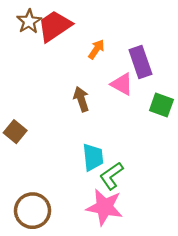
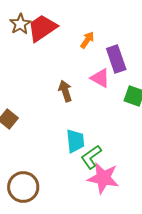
orange arrow: (96, 49) -> (87, 40), moved
pink star: (104, 207) -> (103, 178), moved

